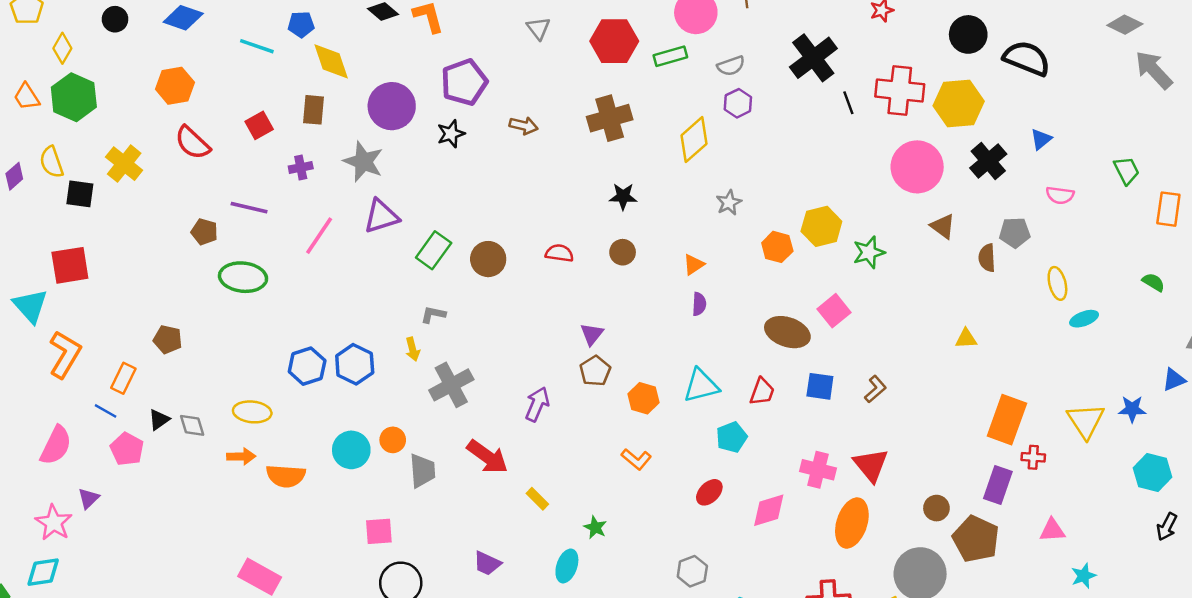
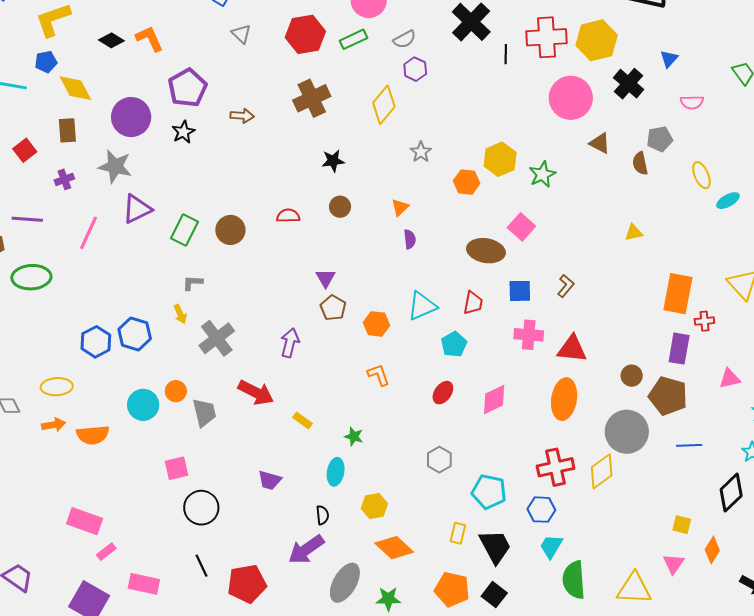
black line: (848, 103) -> (506, 54), turned 30
orange L-shape: (636, 459) -> (379, 375), turned -140
red triangle: (871, 465) -> (572, 349), turned -36
pink cross: (818, 470) -> (529, 335), moved

